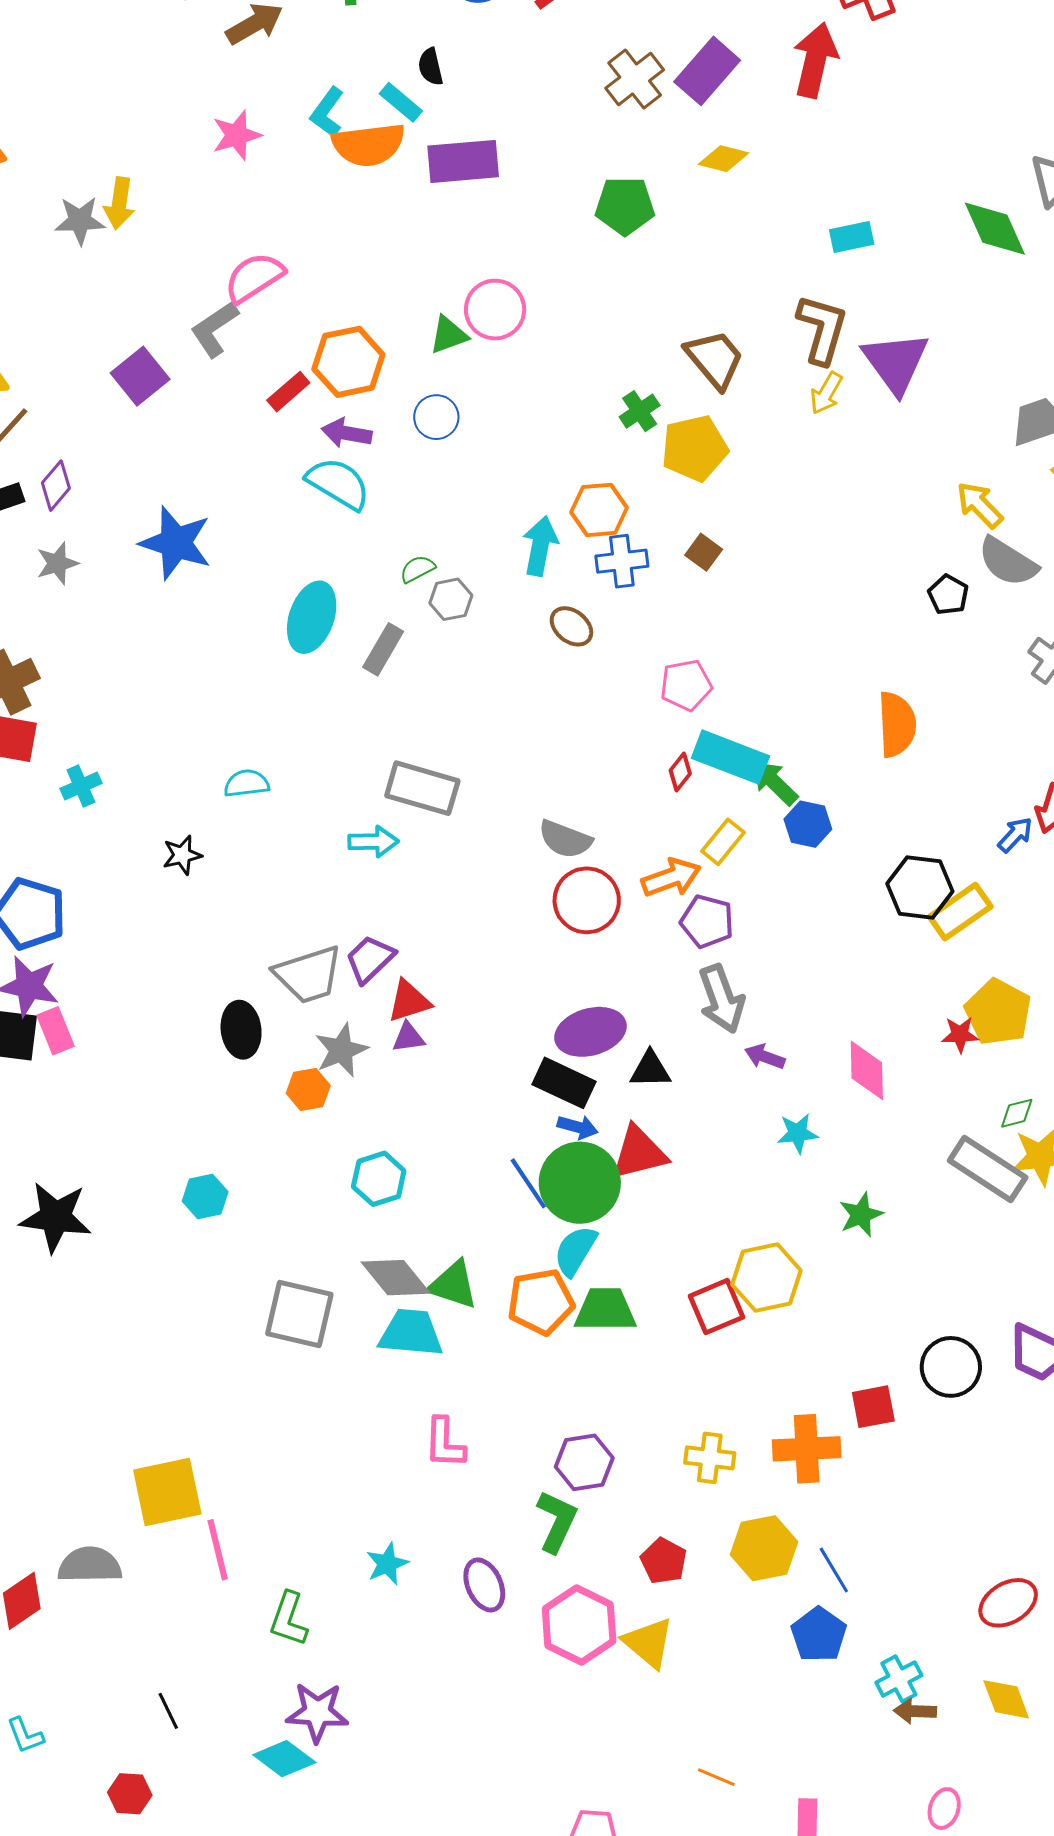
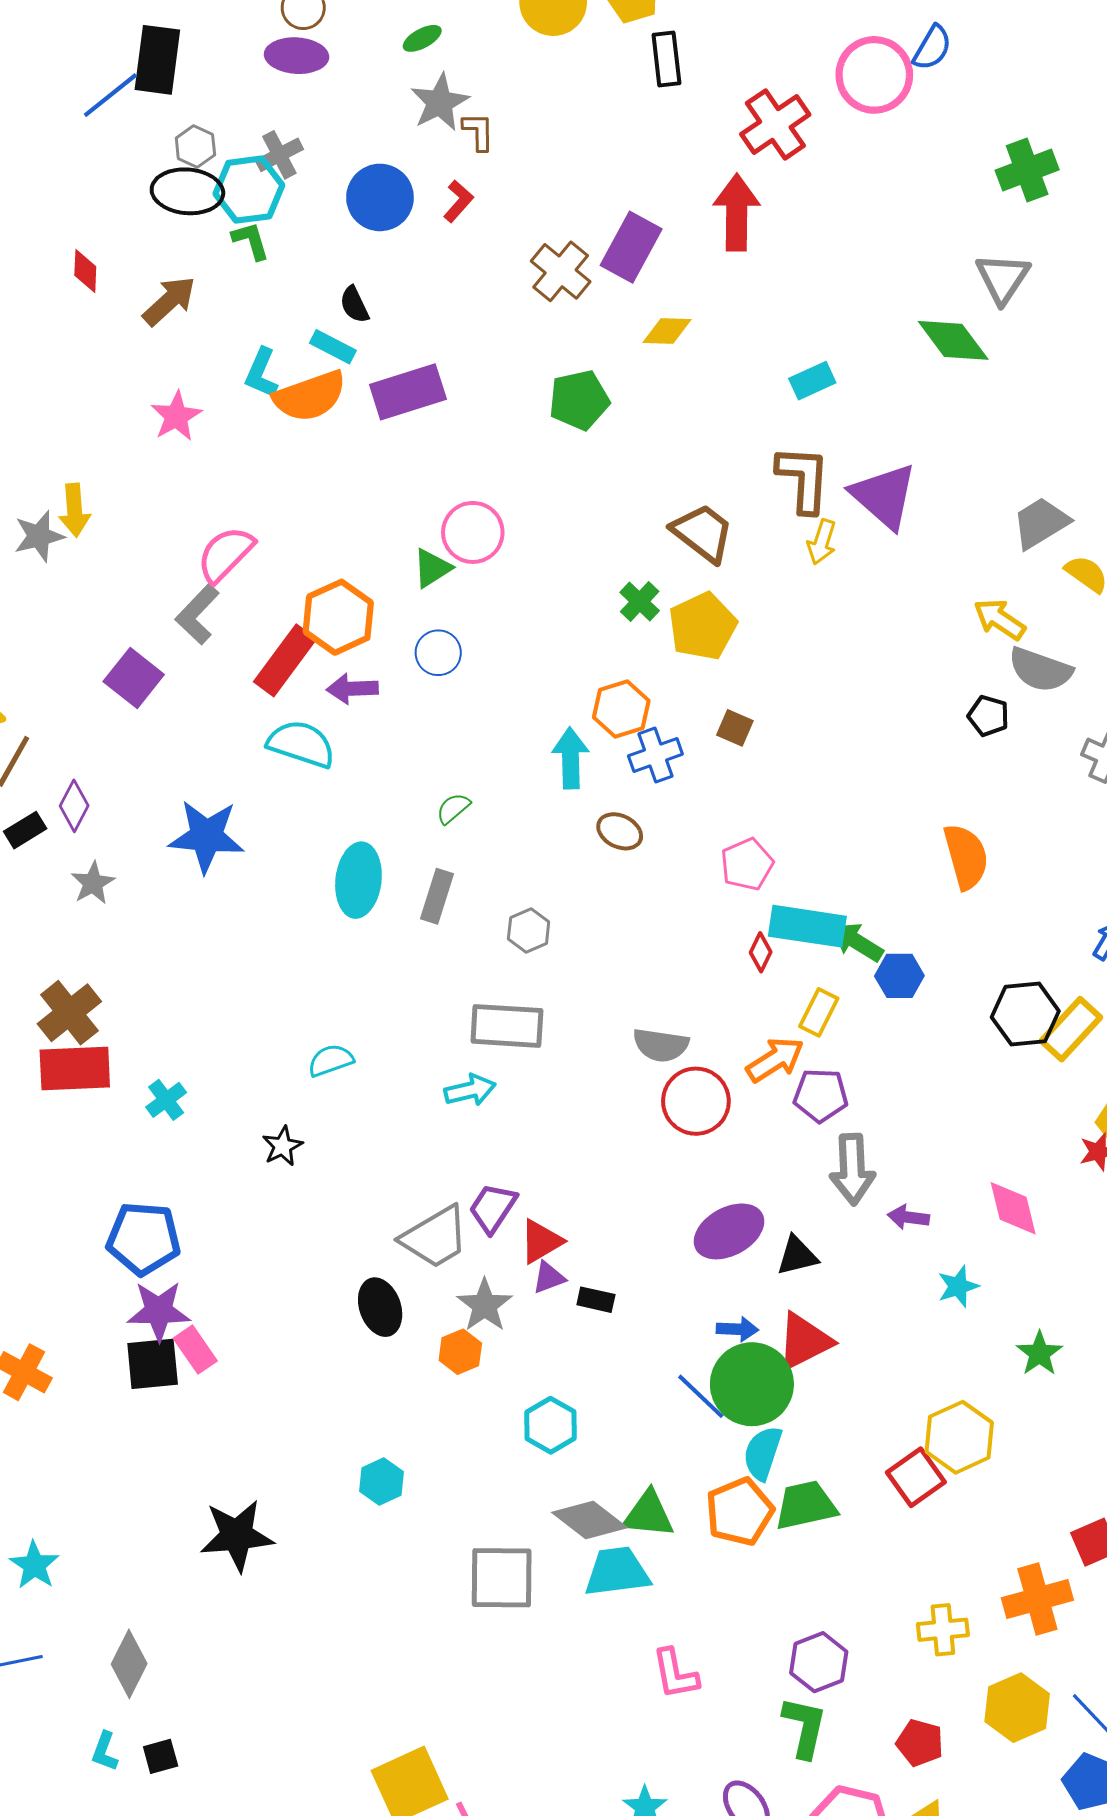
red rectangle: (288, 392) -> (285, 660), size x1.6
cyan semicircle: (338, 483) -> (301, 744), moved
gray hexagon: (451, 599) -> (529, 930), moved
gray arrow: (722, 999) -> (852, 1169), turned 30
black rectangle: (564, 1083) -> (596, 1300), moved, size x0.6

